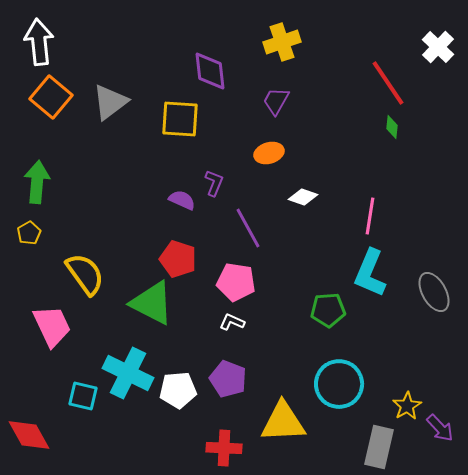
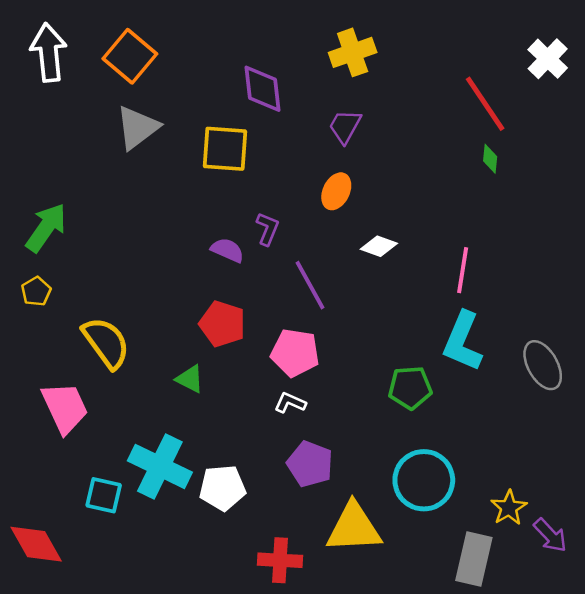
orange square: (51, 97) -> (130, 56), moved
orange ellipse: (269, 153) -> (336, 191), turned -48
green arrow: (37, 182) -> (46, 228), turned 30
green triangle: (152, 303) -> (190, 379), size x0.5
purple pentagon: (228, 379) -> (310, 464), moved

